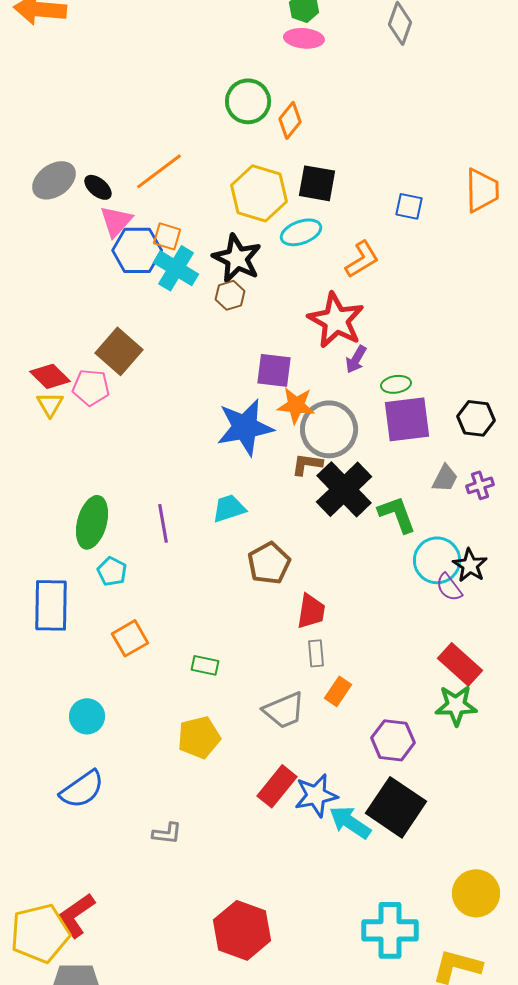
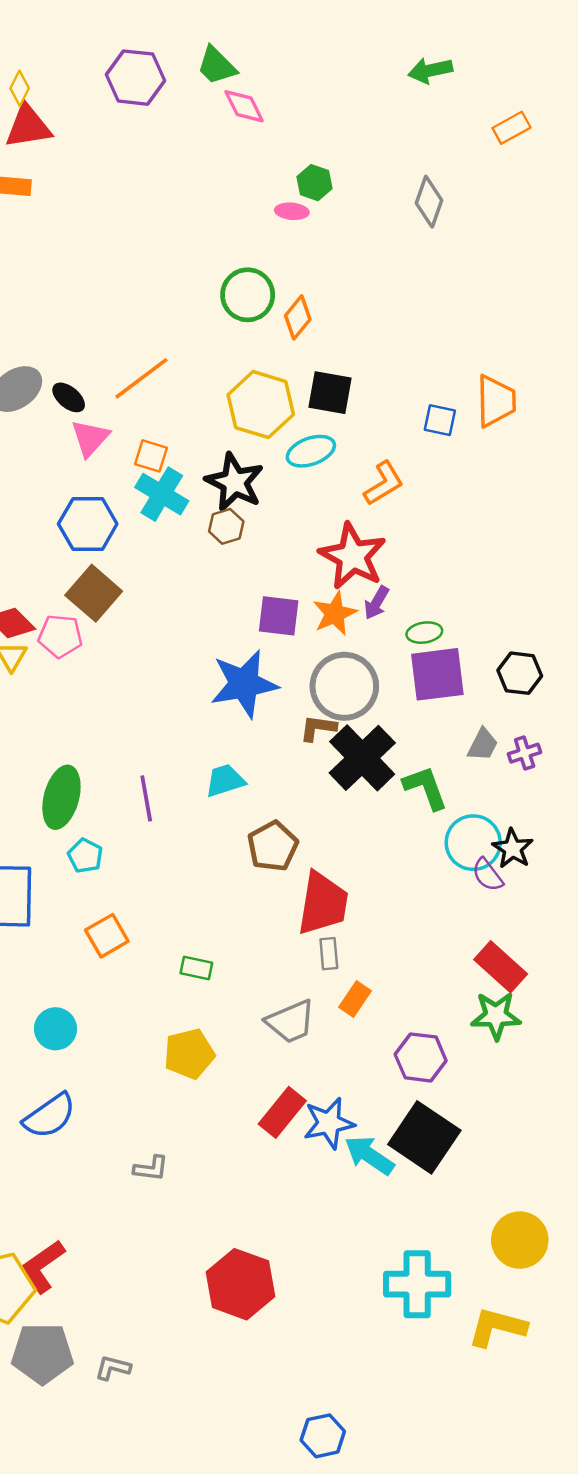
pink ellipse: (304, 38) -> (292, 211), moved, size x0.7
orange trapezoid: (482, 190) -> (496, 401), moved
blue hexagon: (137, 250) -> (88, 524), moved
orange star: (296, 405) -> (335, 613), moved, turned -30
red trapezoid: (311, 611) -> (323, 903), size x1.5

